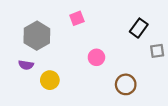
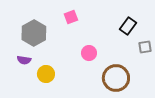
brown circle: (126, 84) -> (116, 78), size x1.4

